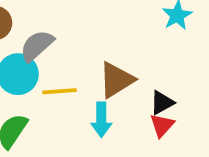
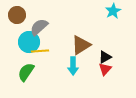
yellow line: (60, 91) -> (40, 51), moved

